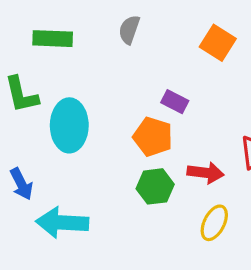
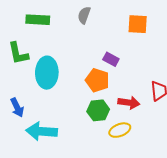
orange square: (218, 43) -> (138, 24), turned -30
yellow ellipse: (214, 223) -> (120, 130), moved, turned 40

